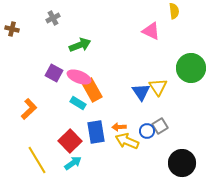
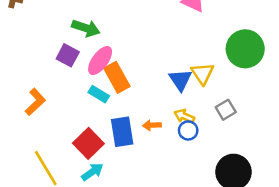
green arrow: (80, 45) -> (86, 28), moved, turned 40
pink ellipse: (79, 77) -> (100, 61), turned -75
gray square: (160, 126) -> (226, 110), moved
yellow arrow: (127, 141) -> (184, 116), moved, size x0.7

